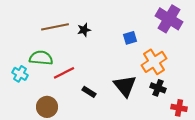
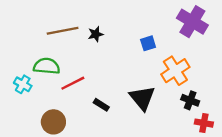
black cross: (158, 88) -> (190, 100), moved

